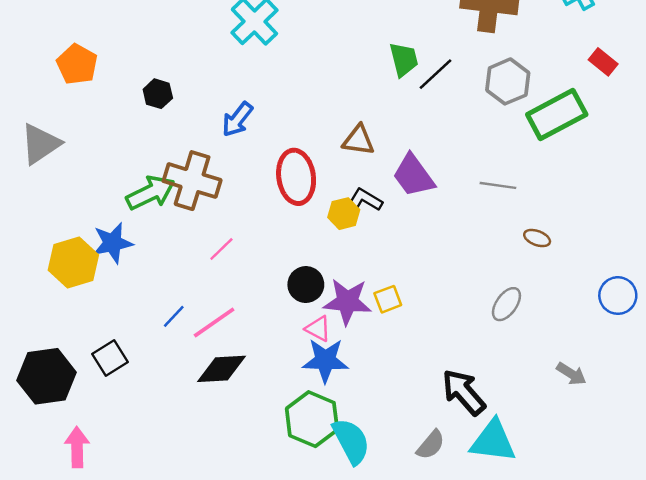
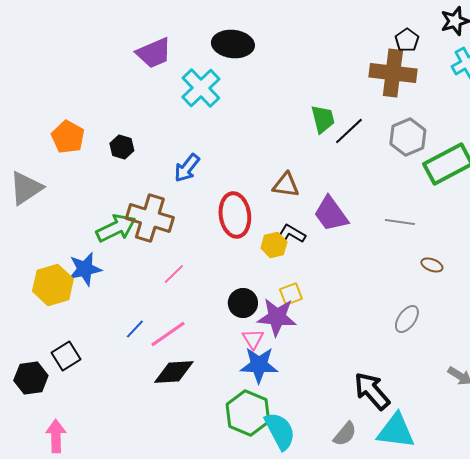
orange pentagon: (77, 64) -> (68, 137), moved
yellow square: (388, 299) -> (291, 294), moved
pink triangle: (318, 329) -> (253, 339), turned 30
black square: (110, 358) -> (66, 356), moved
black hexagon: (46, 376) -> (31, 378), size x0.7

